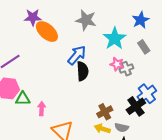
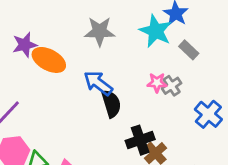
cyan star: (115, 38) -> (156, 31), moved
blue arrow: (77, 55) -> (98, 83), turned -80
black cross: (136, 106) -> (140, 140), moved, turned 30

